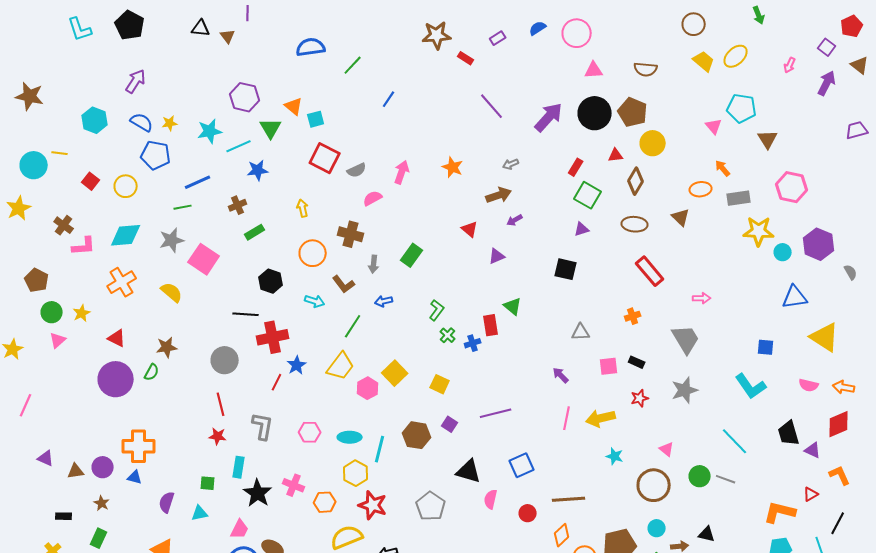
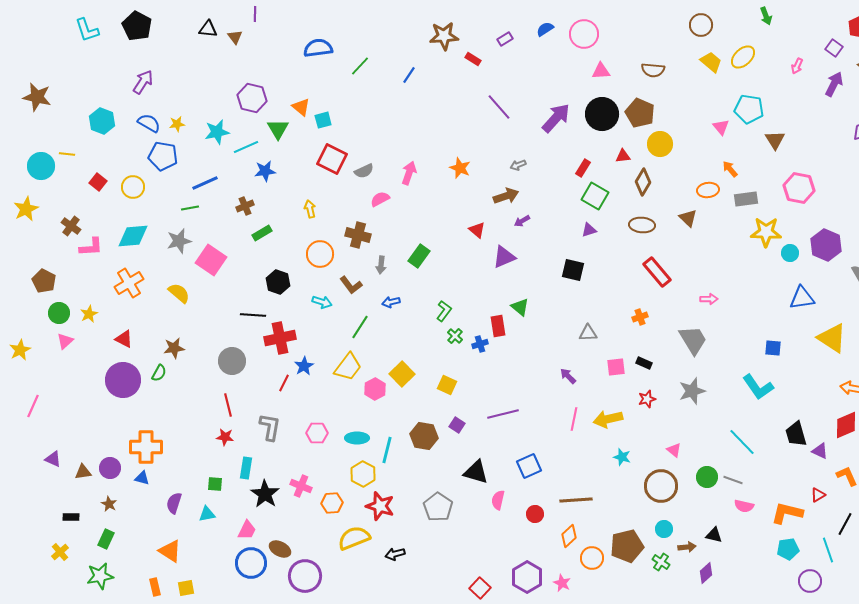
blue line: (389, 99) -> (409, 75), moved
purple triangle: (497, 256) -> (504, 257), size x1.4
pink semicircle: (809, 385) -> (744, 506), moved

